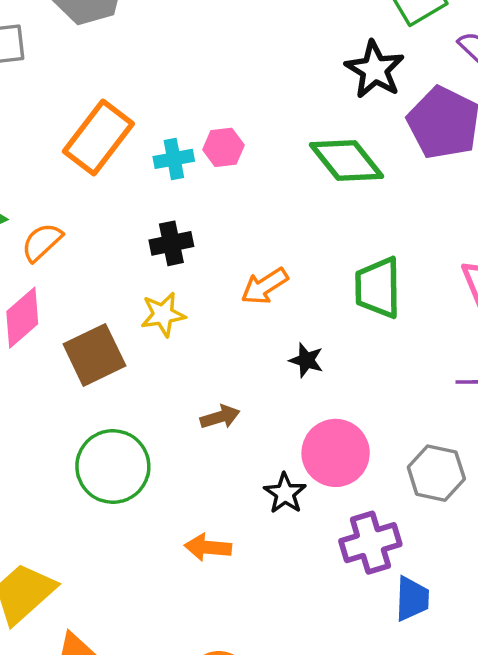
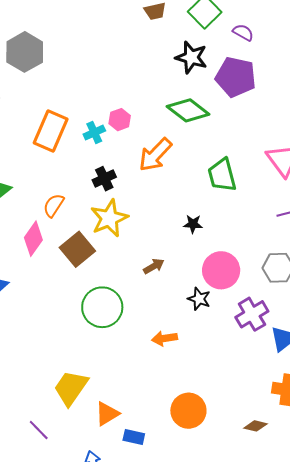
orange semicircle: (42, 242) -> (54, 205), moved
orange arrow: (265, 286) -> (155, 155), moved, size x1.4
yellow star: (163, 315) -> (109, 218), size x1.5

